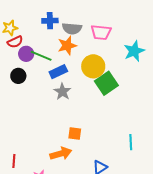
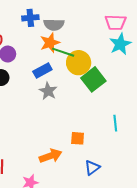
pink trapezoid: (101, 32) -> (116, 22), moved
green line: (41, 56) -> (63, 52), moved
orange square: (75, 133) -> (78, 138), moved
cyan line: (131, 142) -> (115, 123), moved

